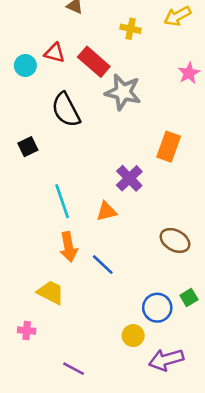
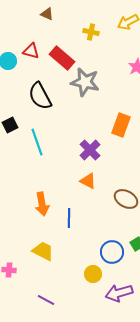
cyan line: (62, 201) -> (37, 142), moved
orange triangle: (107, 211) -> (88, 181), moved, turned 42
blue line: (103, 265) -> (69, 218), turned 48
yellow trapezoid: (51, 292) -> (43, 251), moved

